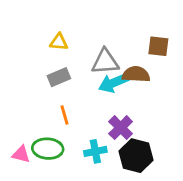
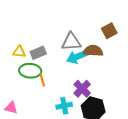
yellow triangle: (59, 42) -> (19, 52), moved
brown square: (158, 46) -> (109, 31), turned -35
green ellipse: (48, 149) -> (30, 71), moved

